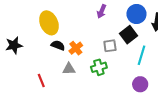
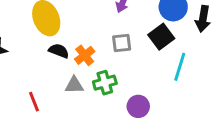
gray square: (110, 46) -> (122, 43), moved
green cross: (99, 67) -> (105, 83), moved
purple circle: (140, 84) -> (138, 106), moved

